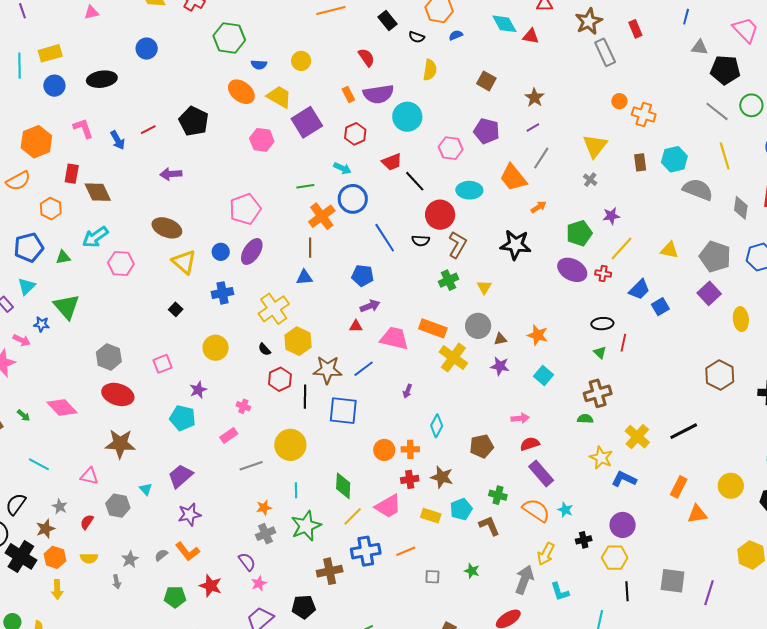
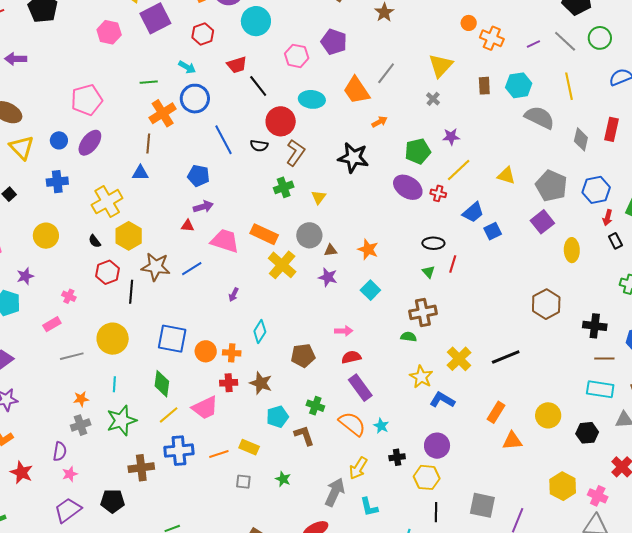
purple line: (533, 128) -> (533, 44), moved
blue square: (343, 411) -> (172, 339), moved
yellow rectangle: (431, 516) -> (249, 447), moved
purple semicircle: (247, 562) -> (60, 451), turned 42

